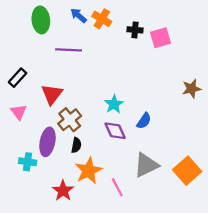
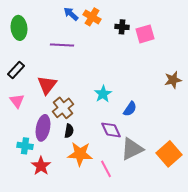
green ellipse: (41, 20) -> (19, 28), moved
purple diamond: (115, 131) -> (111, 130), moved
orange star: (88, 171) -> (80, 154), turned 30
red star: (63, 191) -> (41, 166), moved

